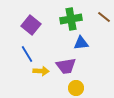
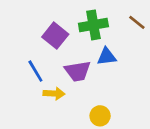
purple square: (31, 25) -> (55, 36), moved
purple trapezoid: (66, 66) -> (78, 71), moved

